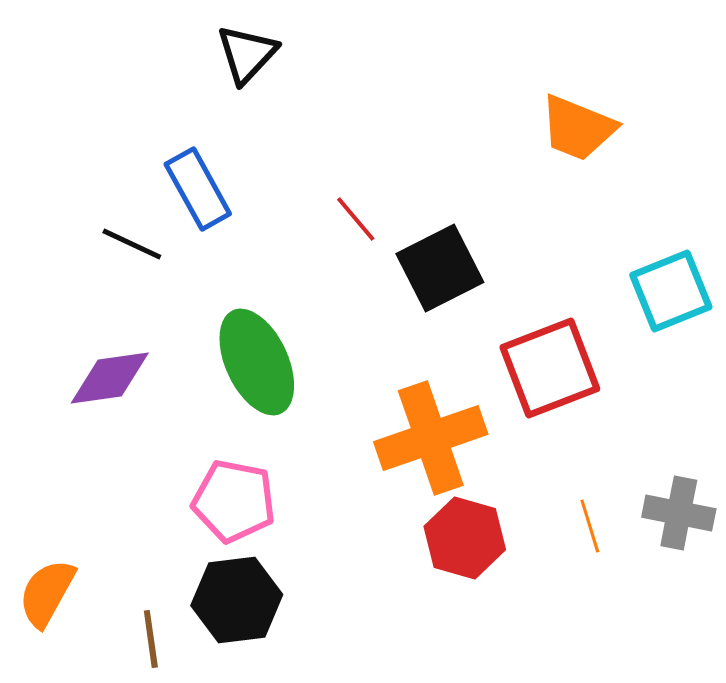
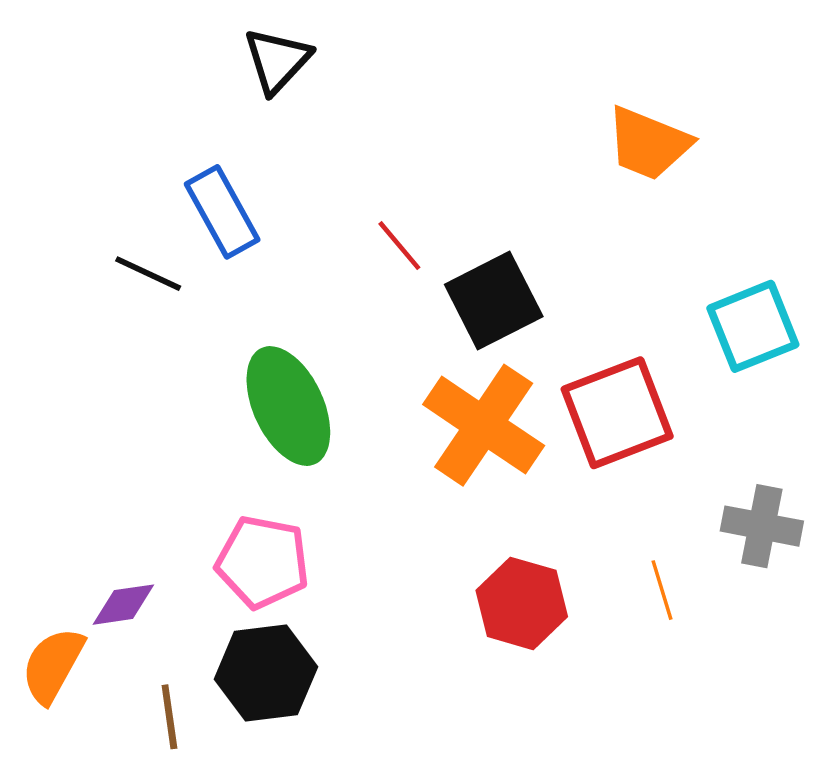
purple diamond: (110, 378) -> (123, 605), moved, size x0.7
orange cross: (431, 438) -> (484, 425), moved, turned -37
gray cross: (679, 513) -> (762, 526), moved

